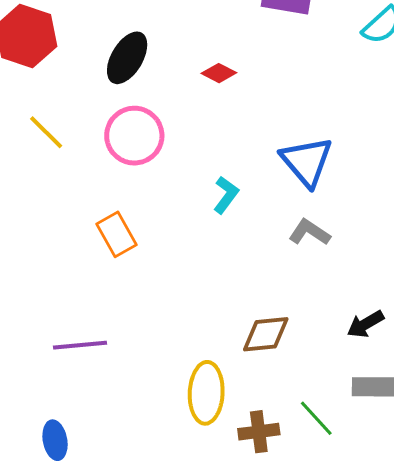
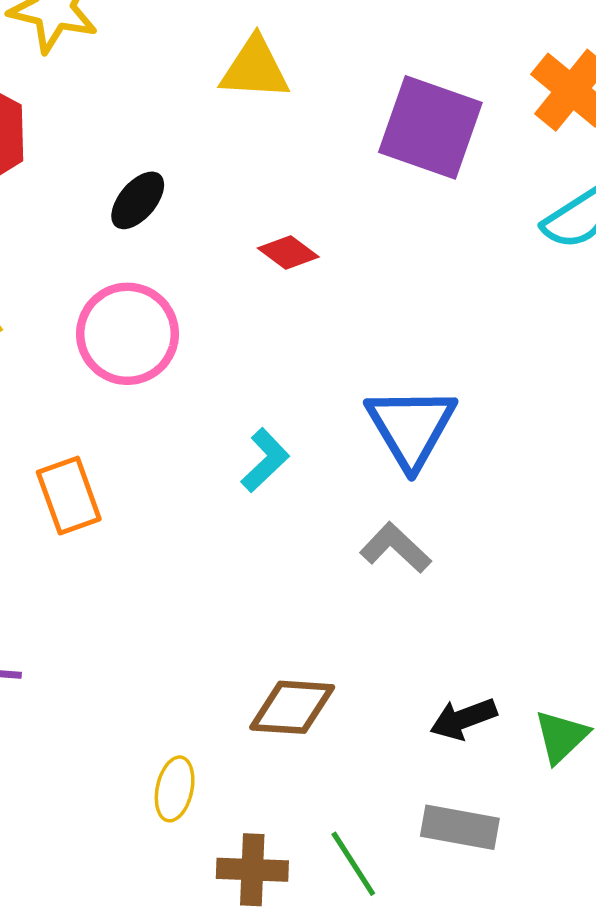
black ellipse: (127, 58) -> (138, 200), size x0.7
yellow ellipse: (206, 393) -> (175, 789), size x0.6

